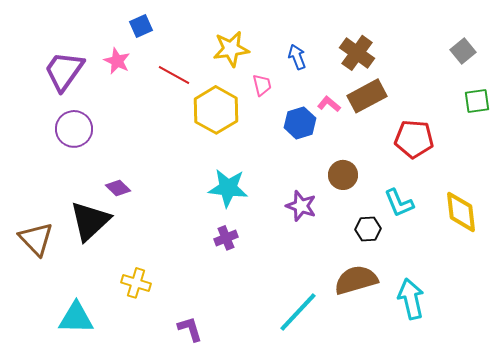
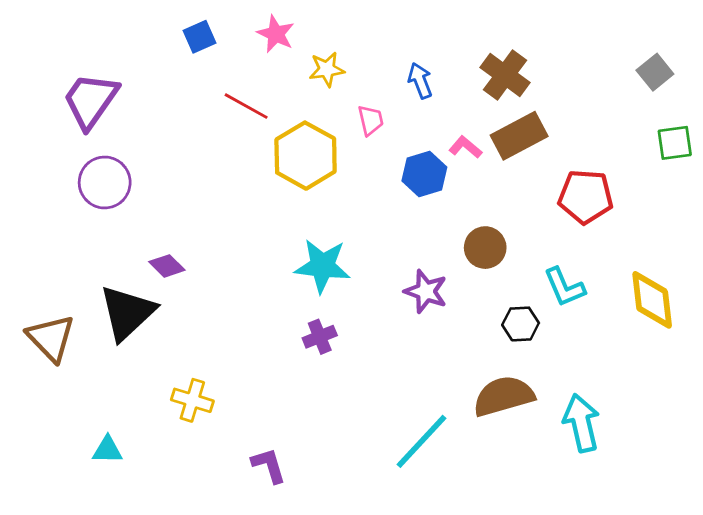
yellow star: (231, 49) -> (327, 69), size x0.7
pink star: (117, 61) -> (276, 34), moved
cyan triangle: (76, 318) -> (107, 450), size x0.6

